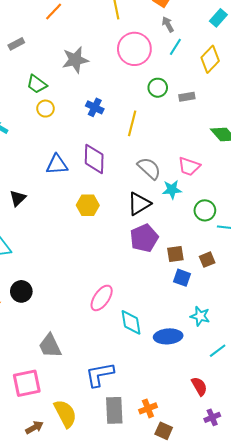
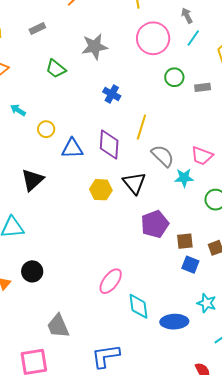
yellow circle: (45, 109) -> (46, 129), moved
yellow line: (132, 123) -> (141, 127), moved
black triangle: (18, 198) -> (32, 180), size x1.4
black triangle: (139, 204) -> (134, 183), moved, turned -40

